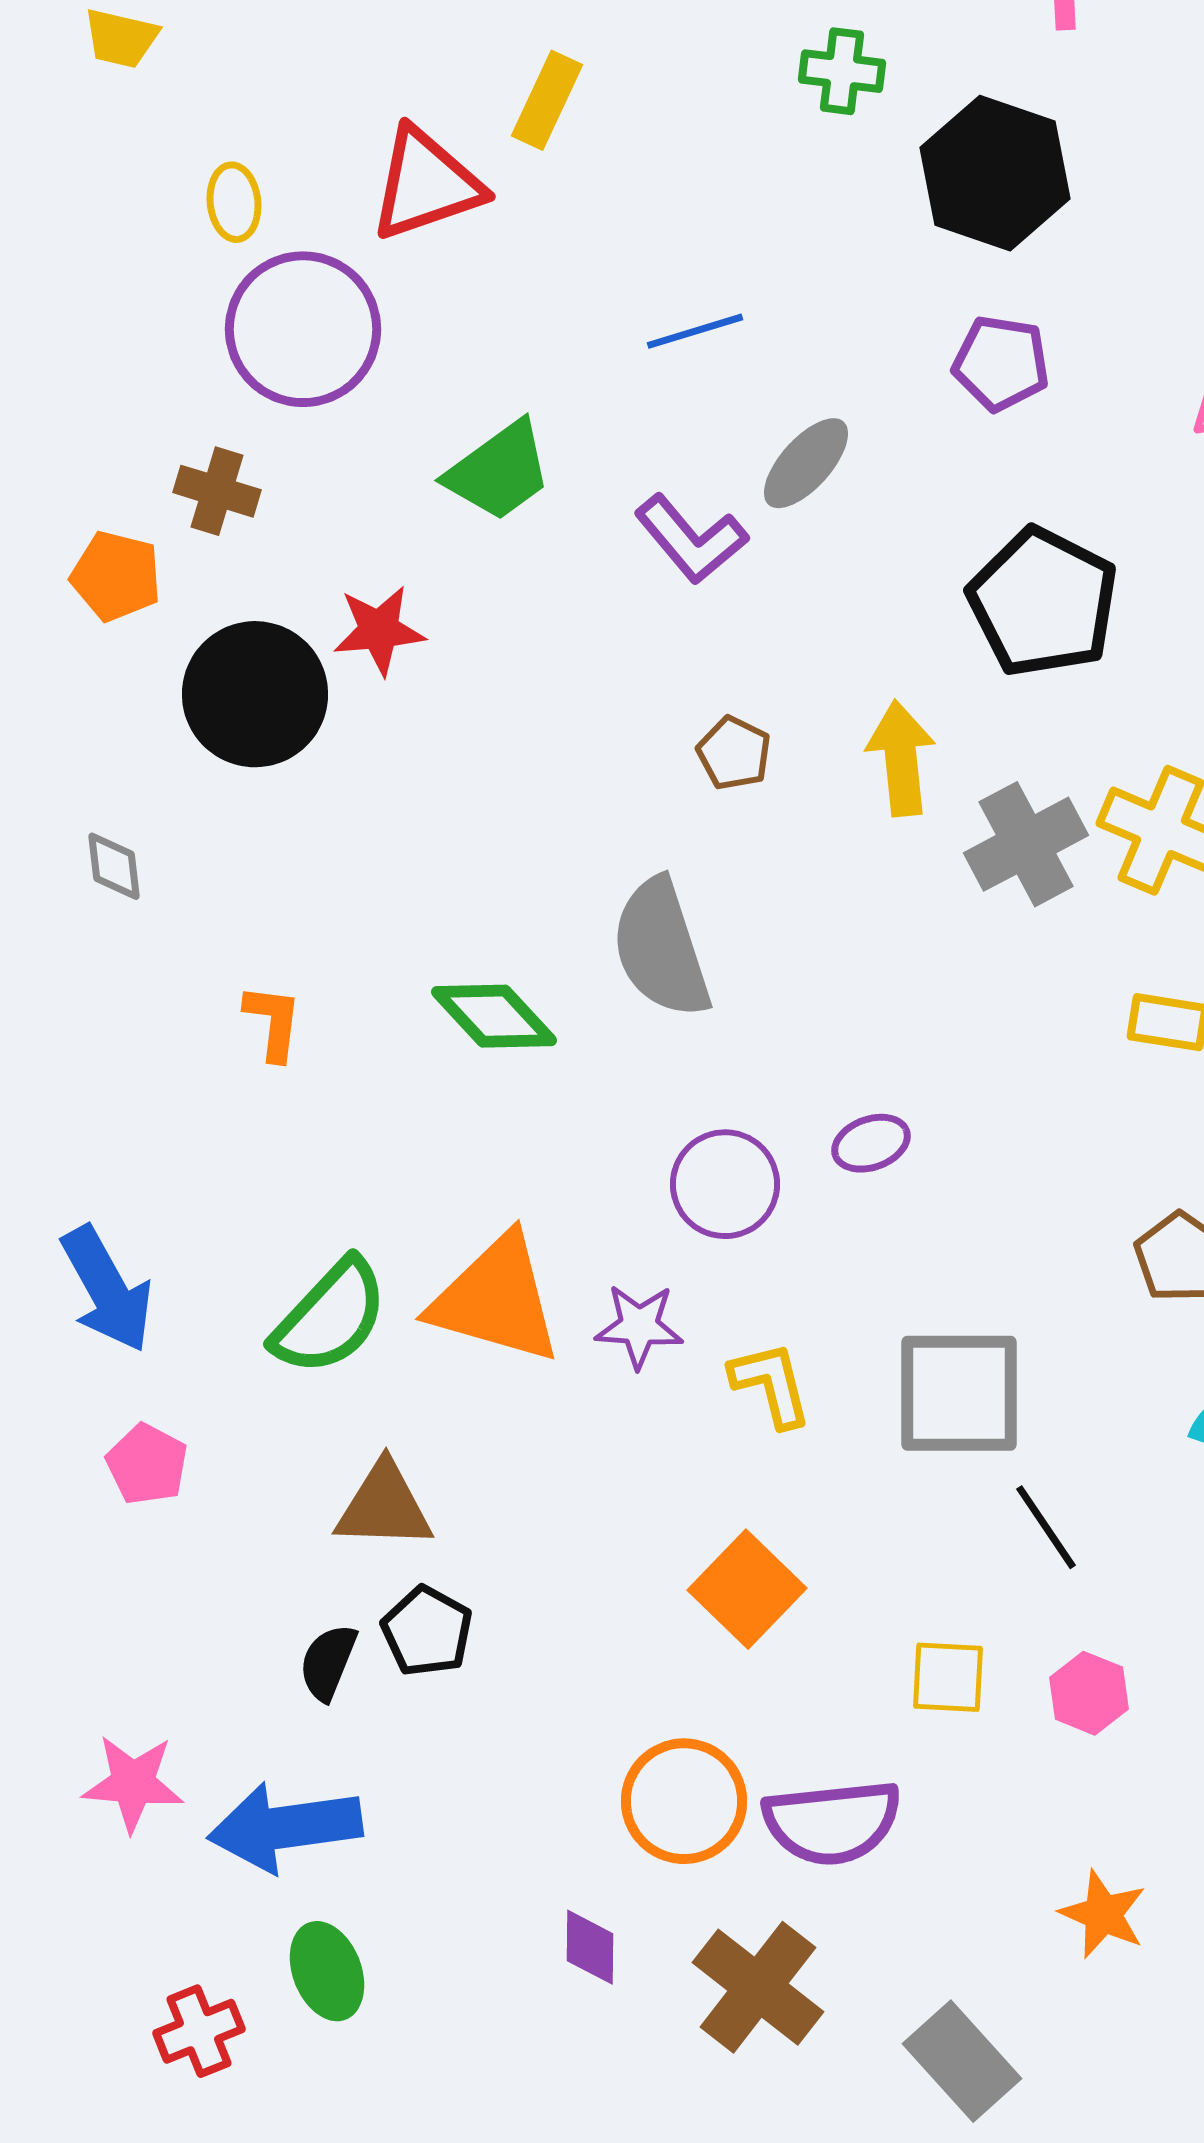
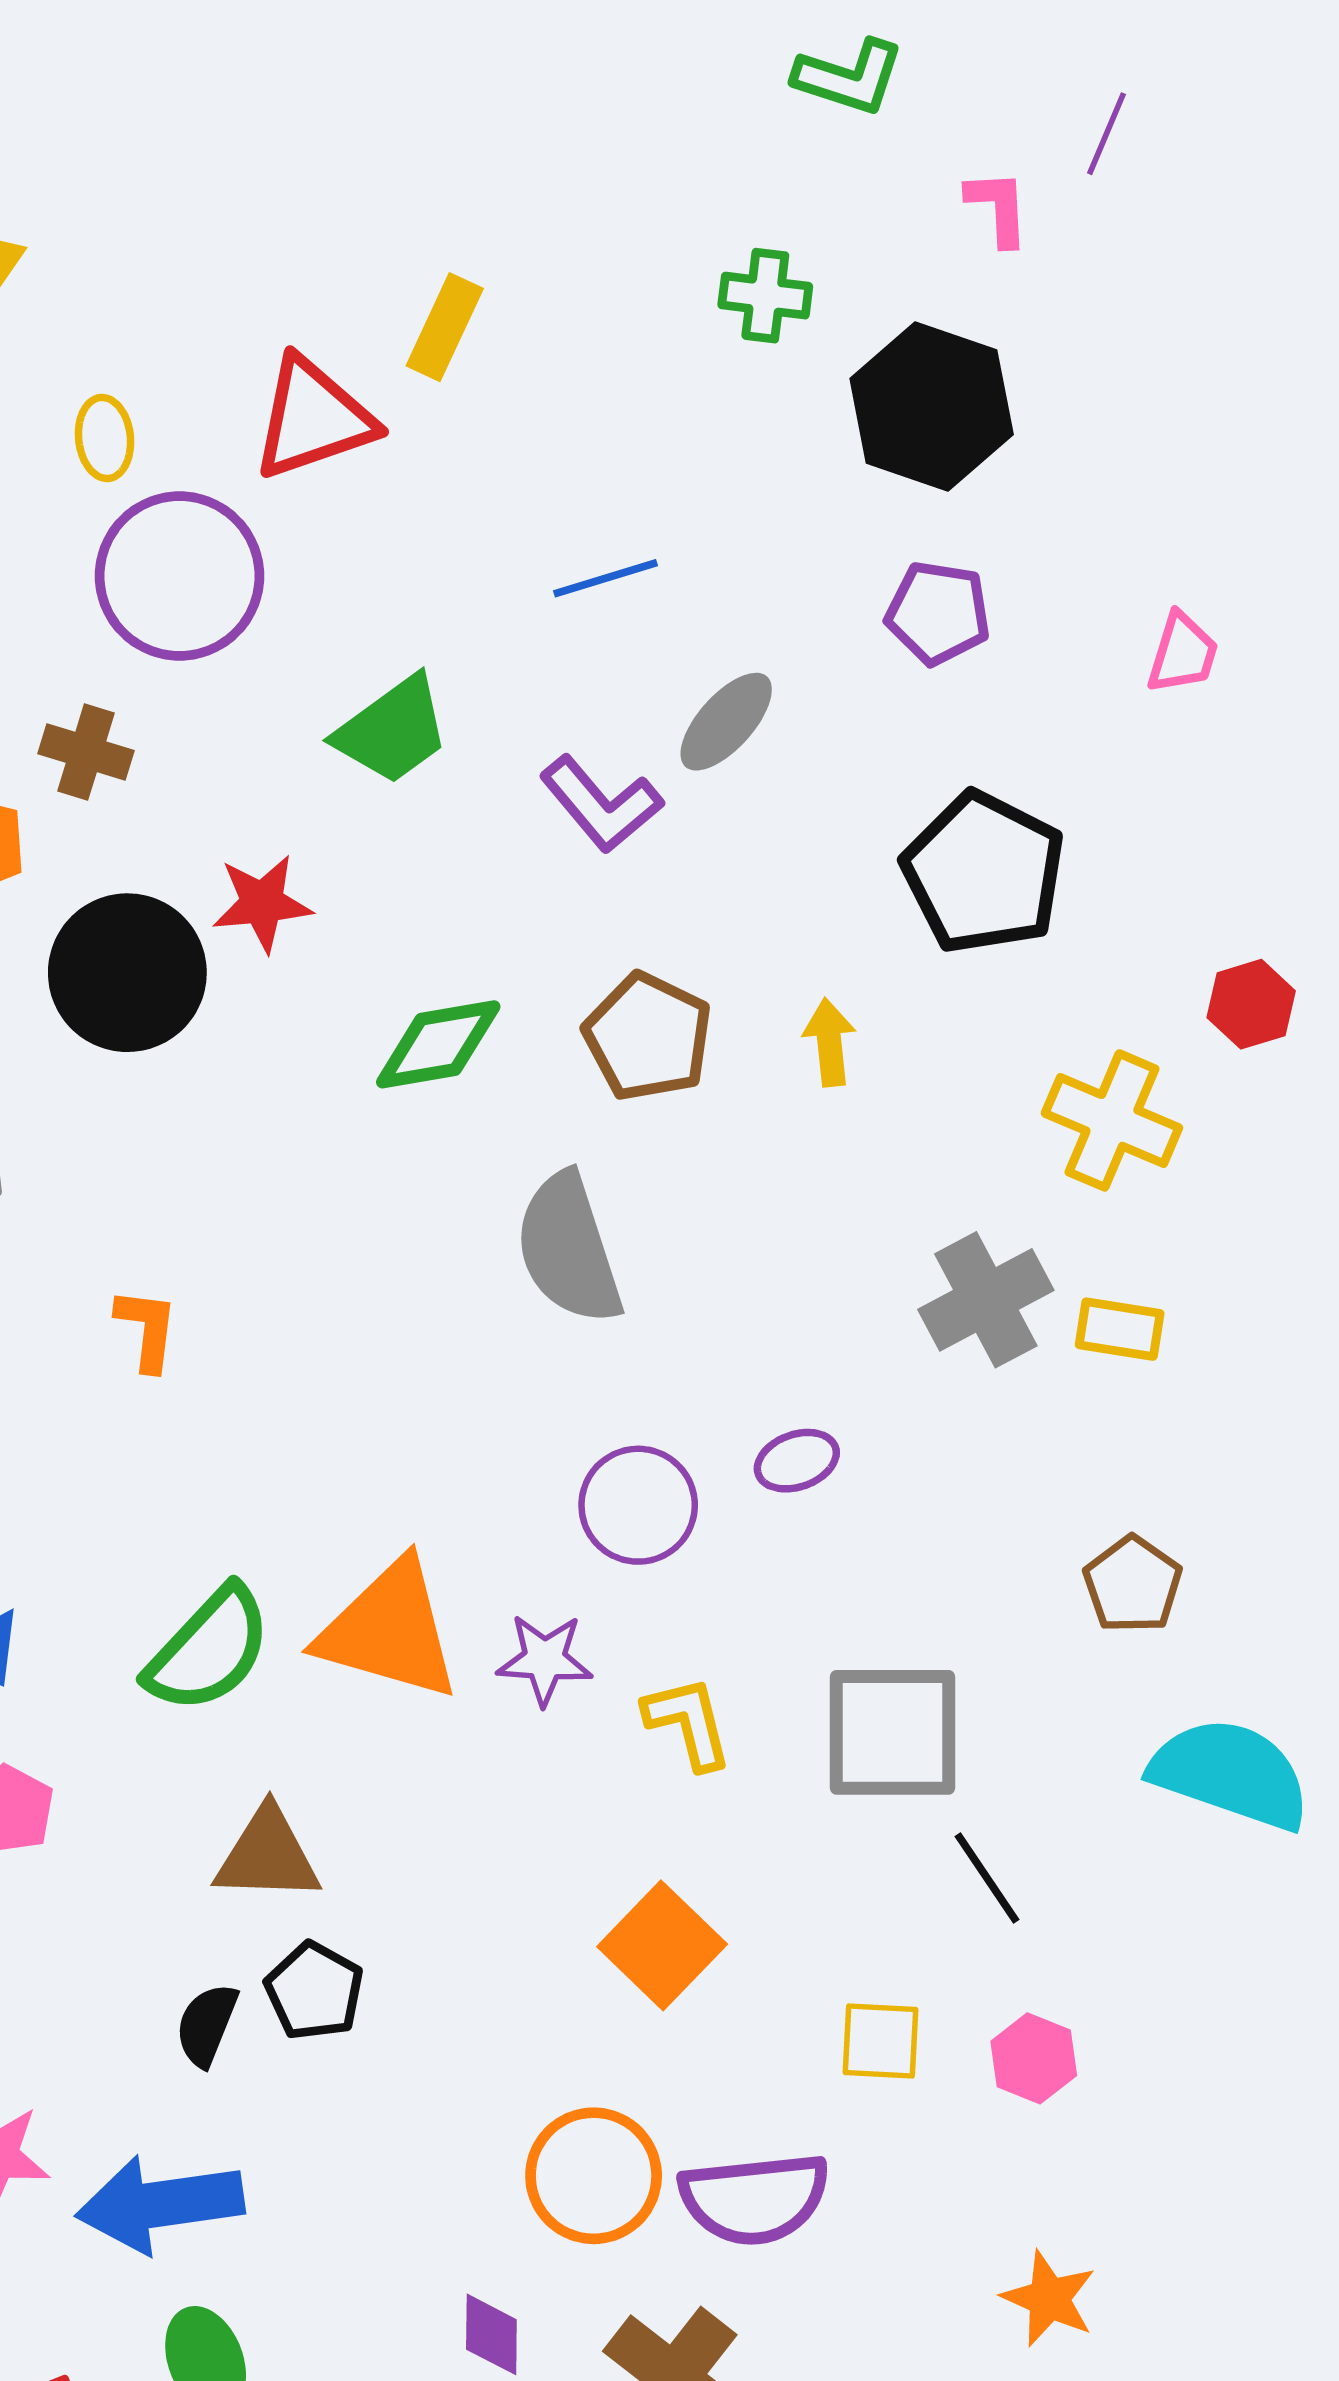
brown pentagon: (734, 753) -> (648, 1037), size x1.6
yellow arrow: (901, 758) -> (829, 1042), size x0.7
gray cross: (1026, 844) -> (986, 1300), moved
green diamond: (494, 1016) -> (438, 1044), moved, turned -57

